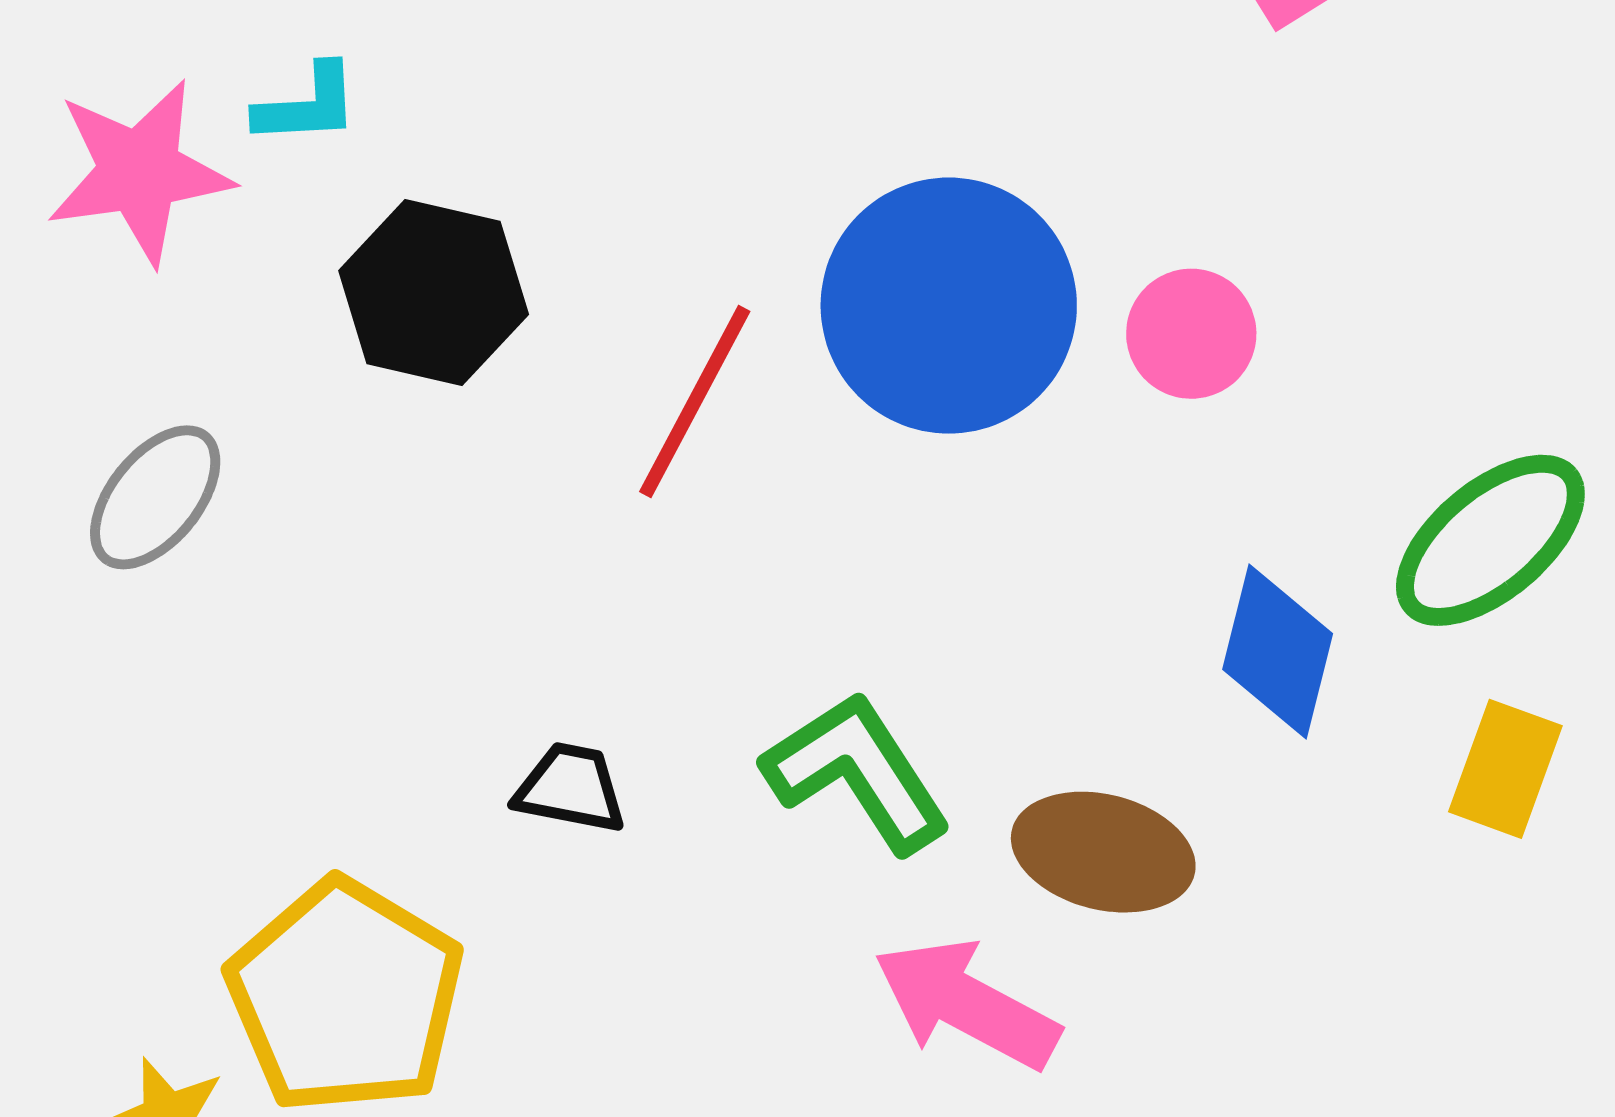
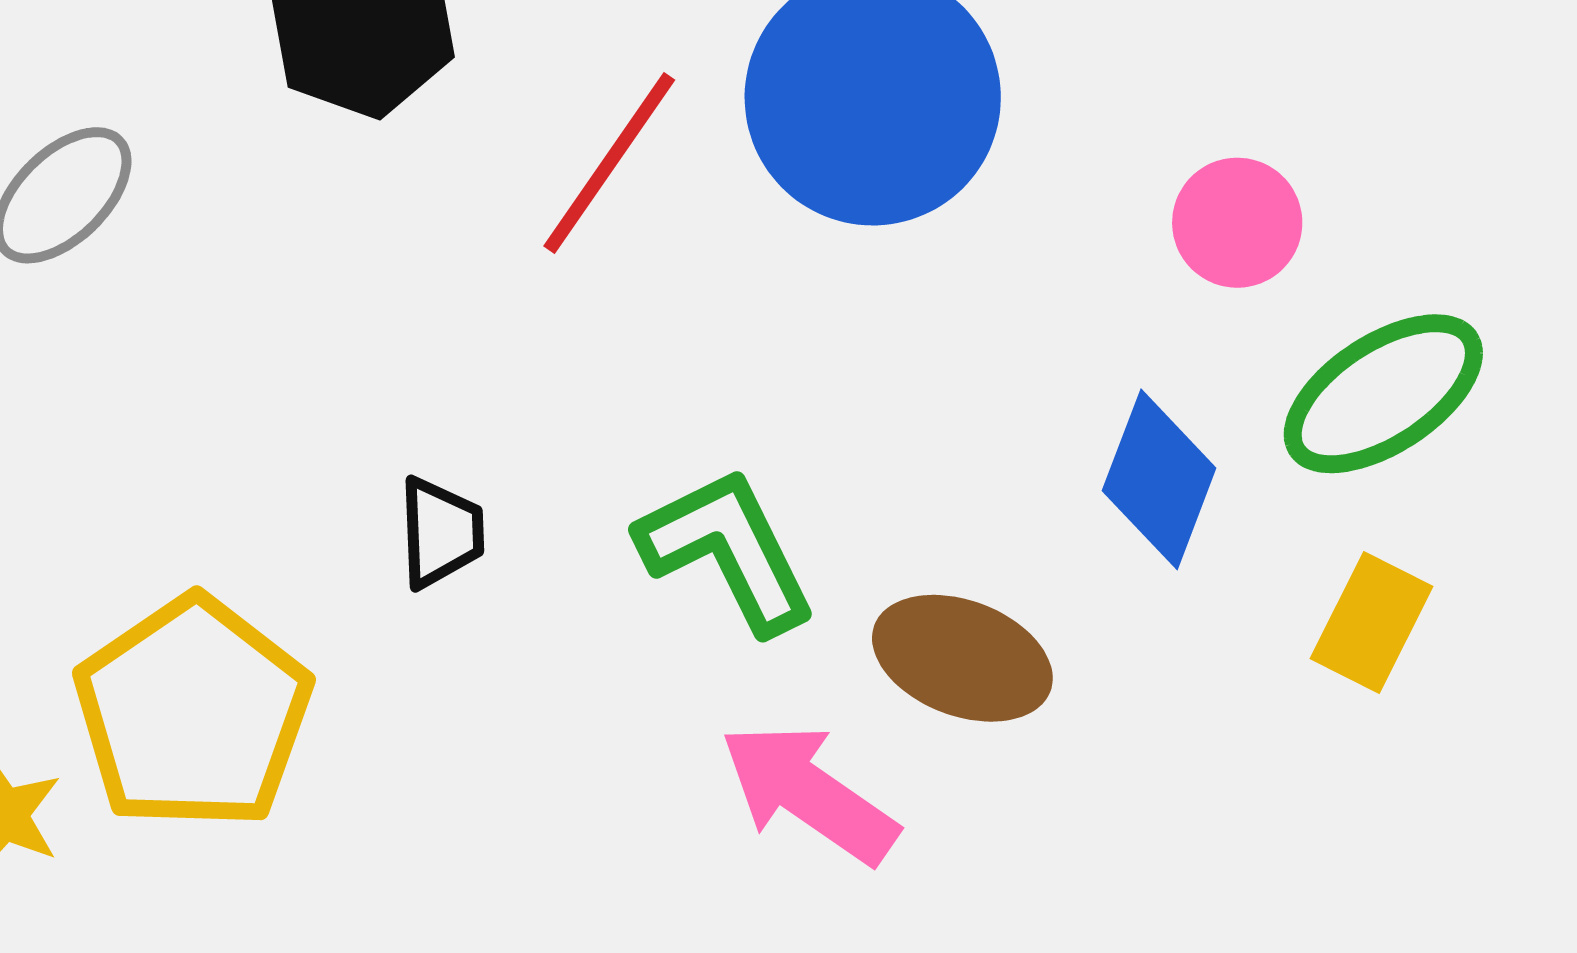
pink circle: (1191, 334) -> (1237, 223), moved
black trapezoid: (570, 788) -> (441, 533), turned 70

